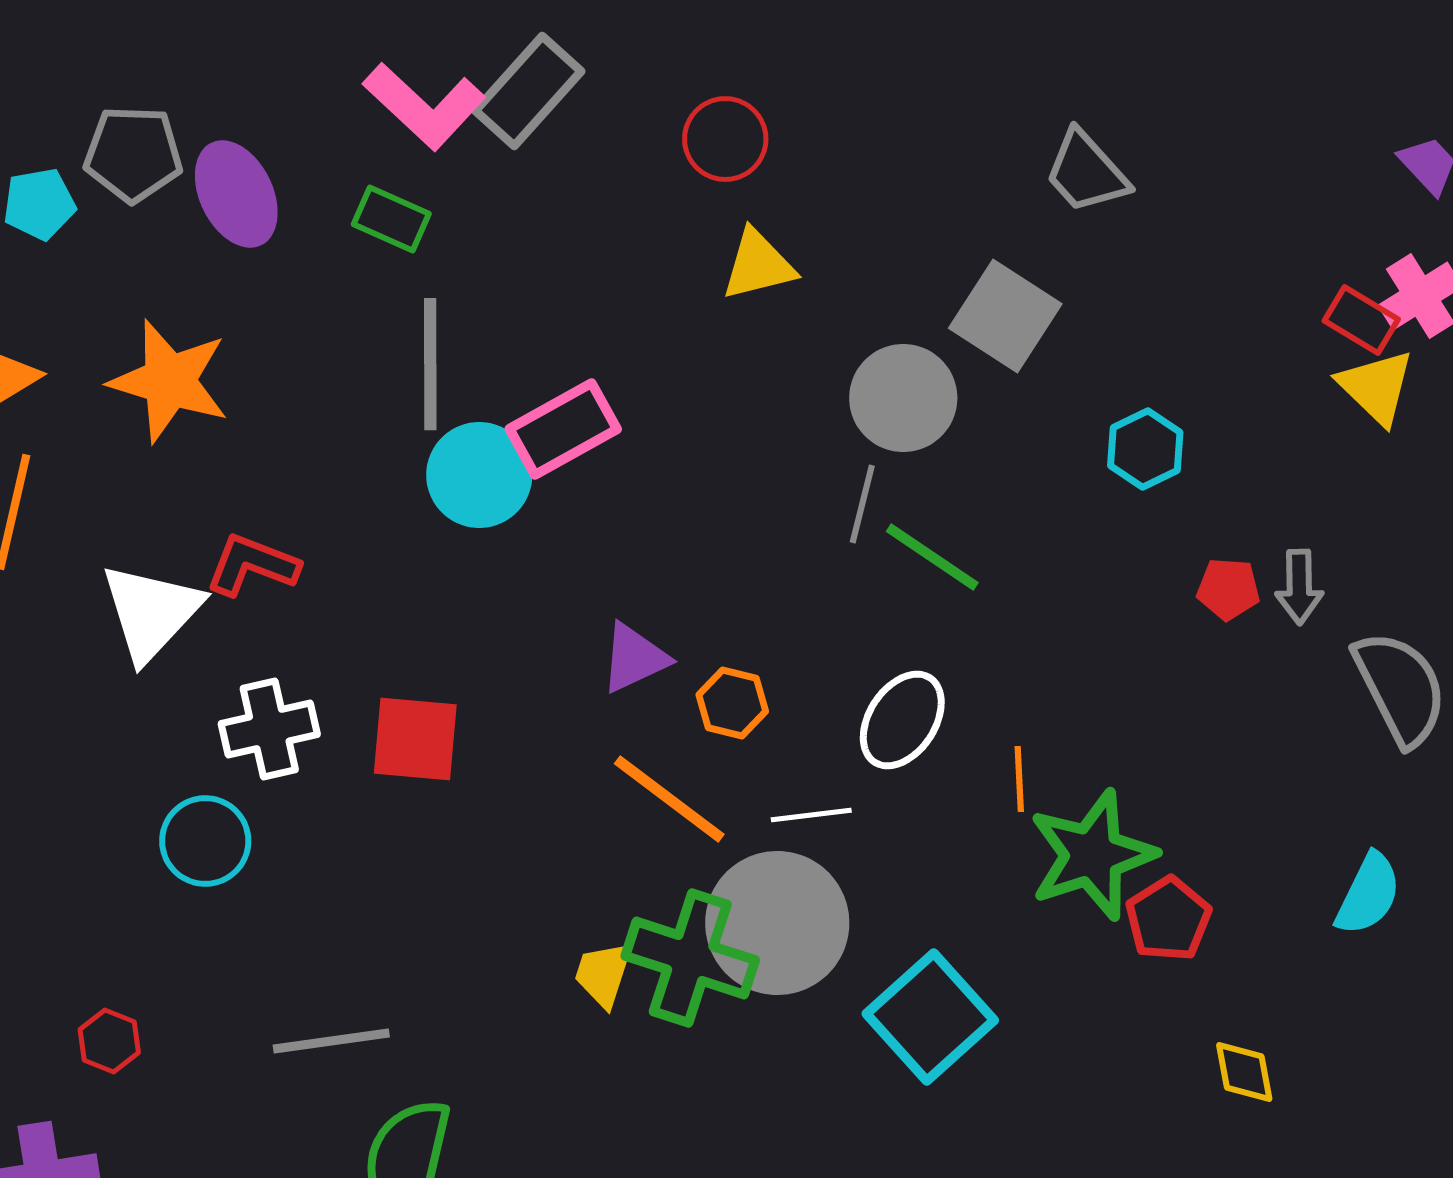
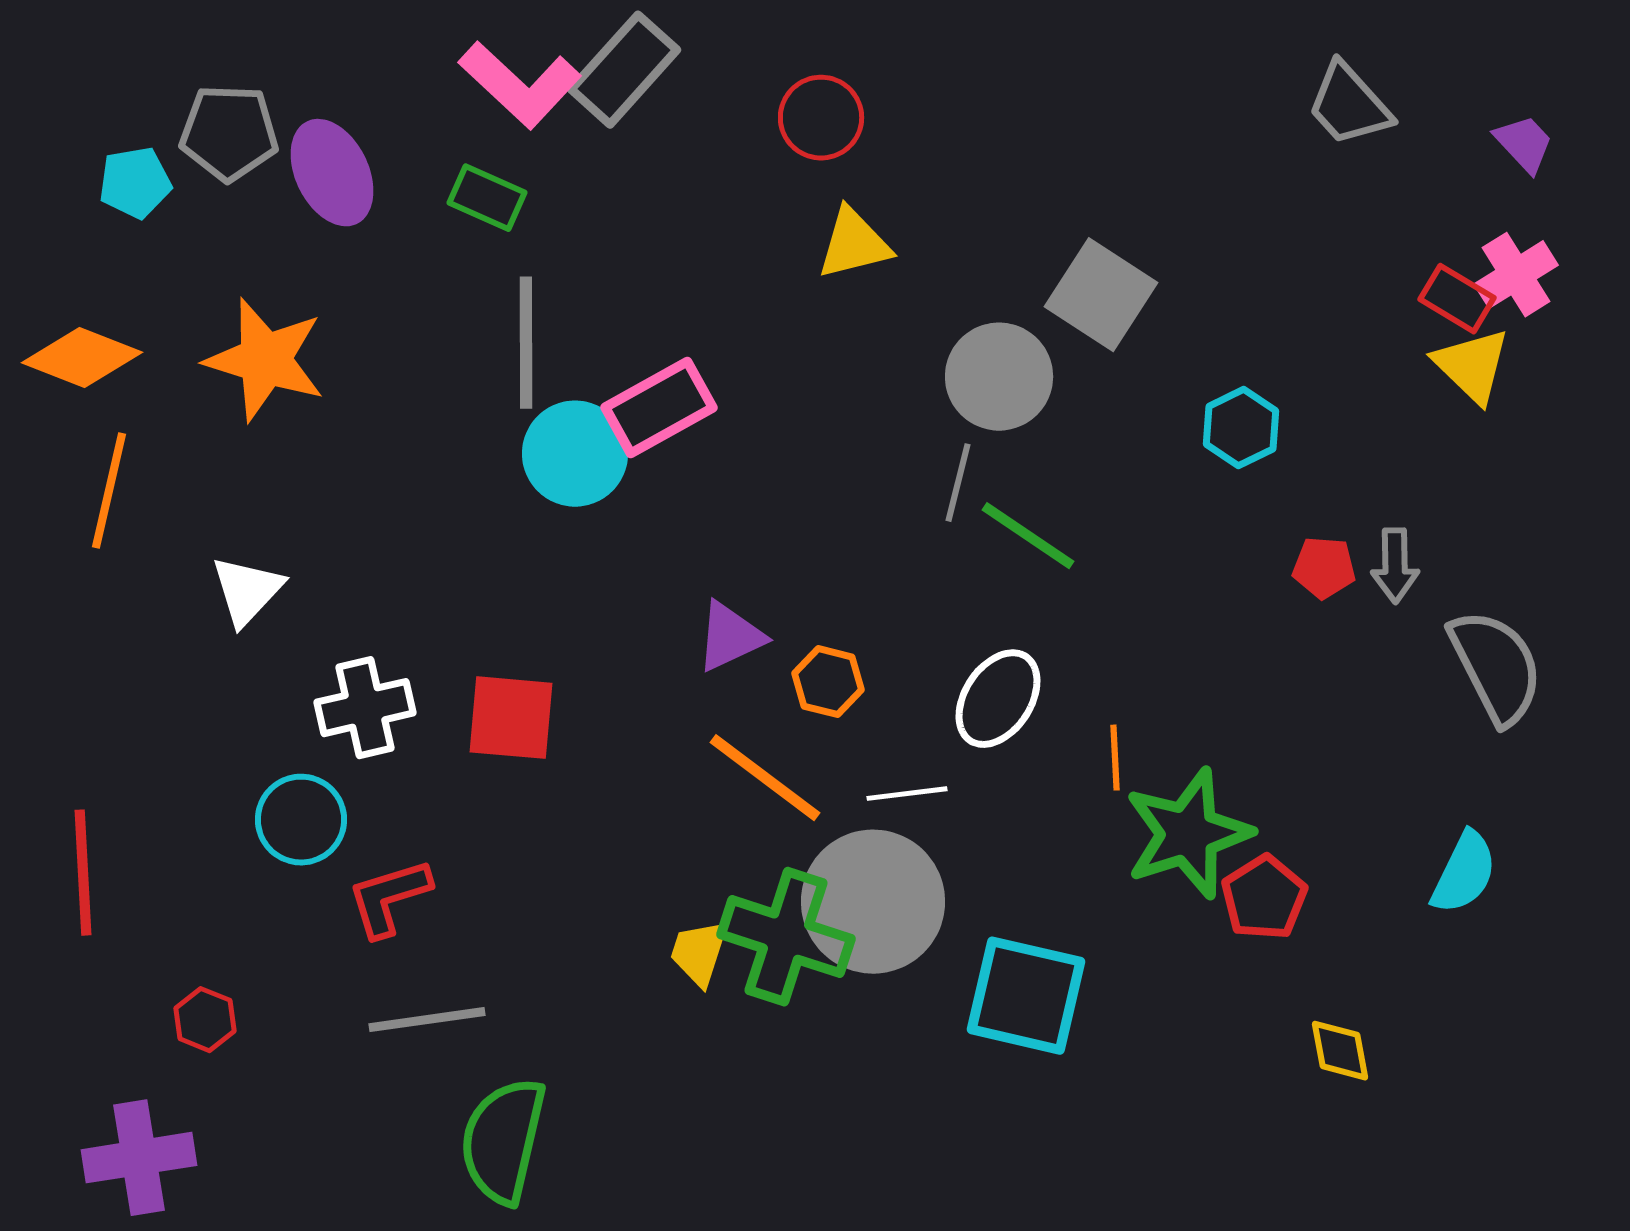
gray trapezoid: (1086, 172) -> (1349, 105), moved
red L-shape: (252, 565) -> (389, 898), moved, turned -38
white triangle: (151, 612) -> (247, 591), size x0.7
cyan square: (930, 1017) -> (1026, 996), turned -35

